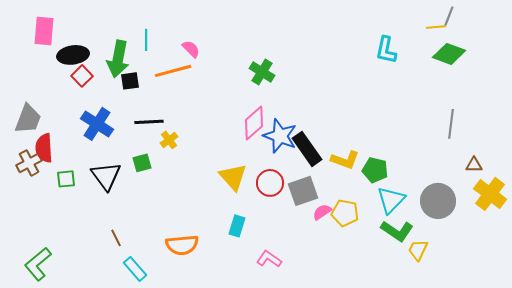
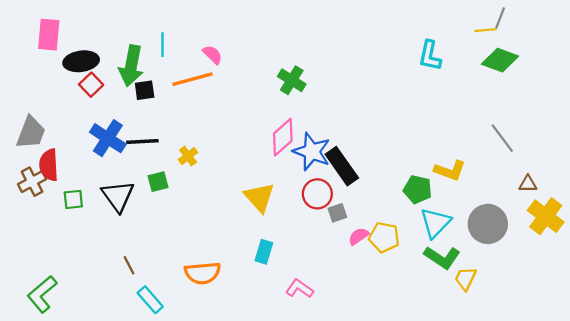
black line: (149, 122) -> (142, 142), moved
gray line: (451, 124) -> (502, 138), turned -44
yellow L-shape: (345, 160) -> (450, 170), moved
red circle: (270, 183) -> (317, 194), moved
gray square: (303, 191) -> (337, 213), size x0.6

